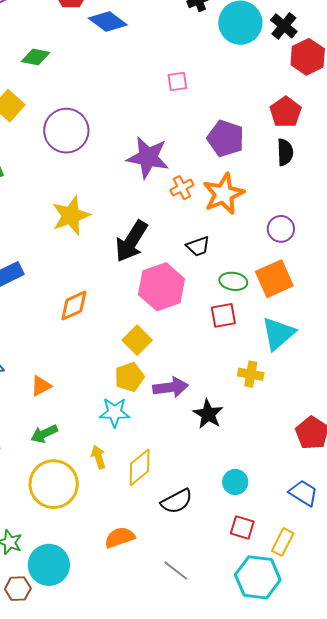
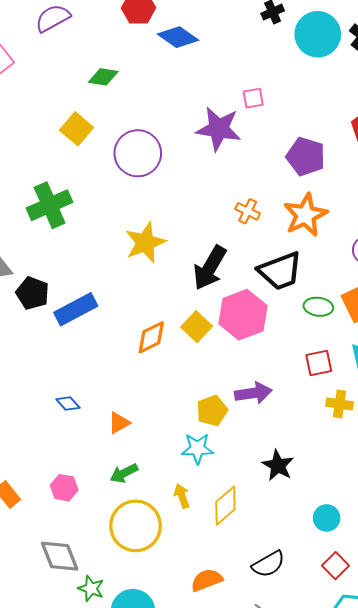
purple star: (148, 157) -> (219, 129), moved
orange cross: (182, 188) -> (248, 211), moved, turned -35
black trapezoid: (198, 246) -> (280, 271), size x1.8
red square: (223, 315) -> (319, 363), moved
yellow square: (137, 340) -> (197, 327), moved
purple arrow: (171, 387) -> (253, 393), moved
black star: (208, 414) -> (278, 465), moved
black semicircle: (177, 501) -> (268, 564), moved
red square: (242, 528) -> (335, 566), turned 30

